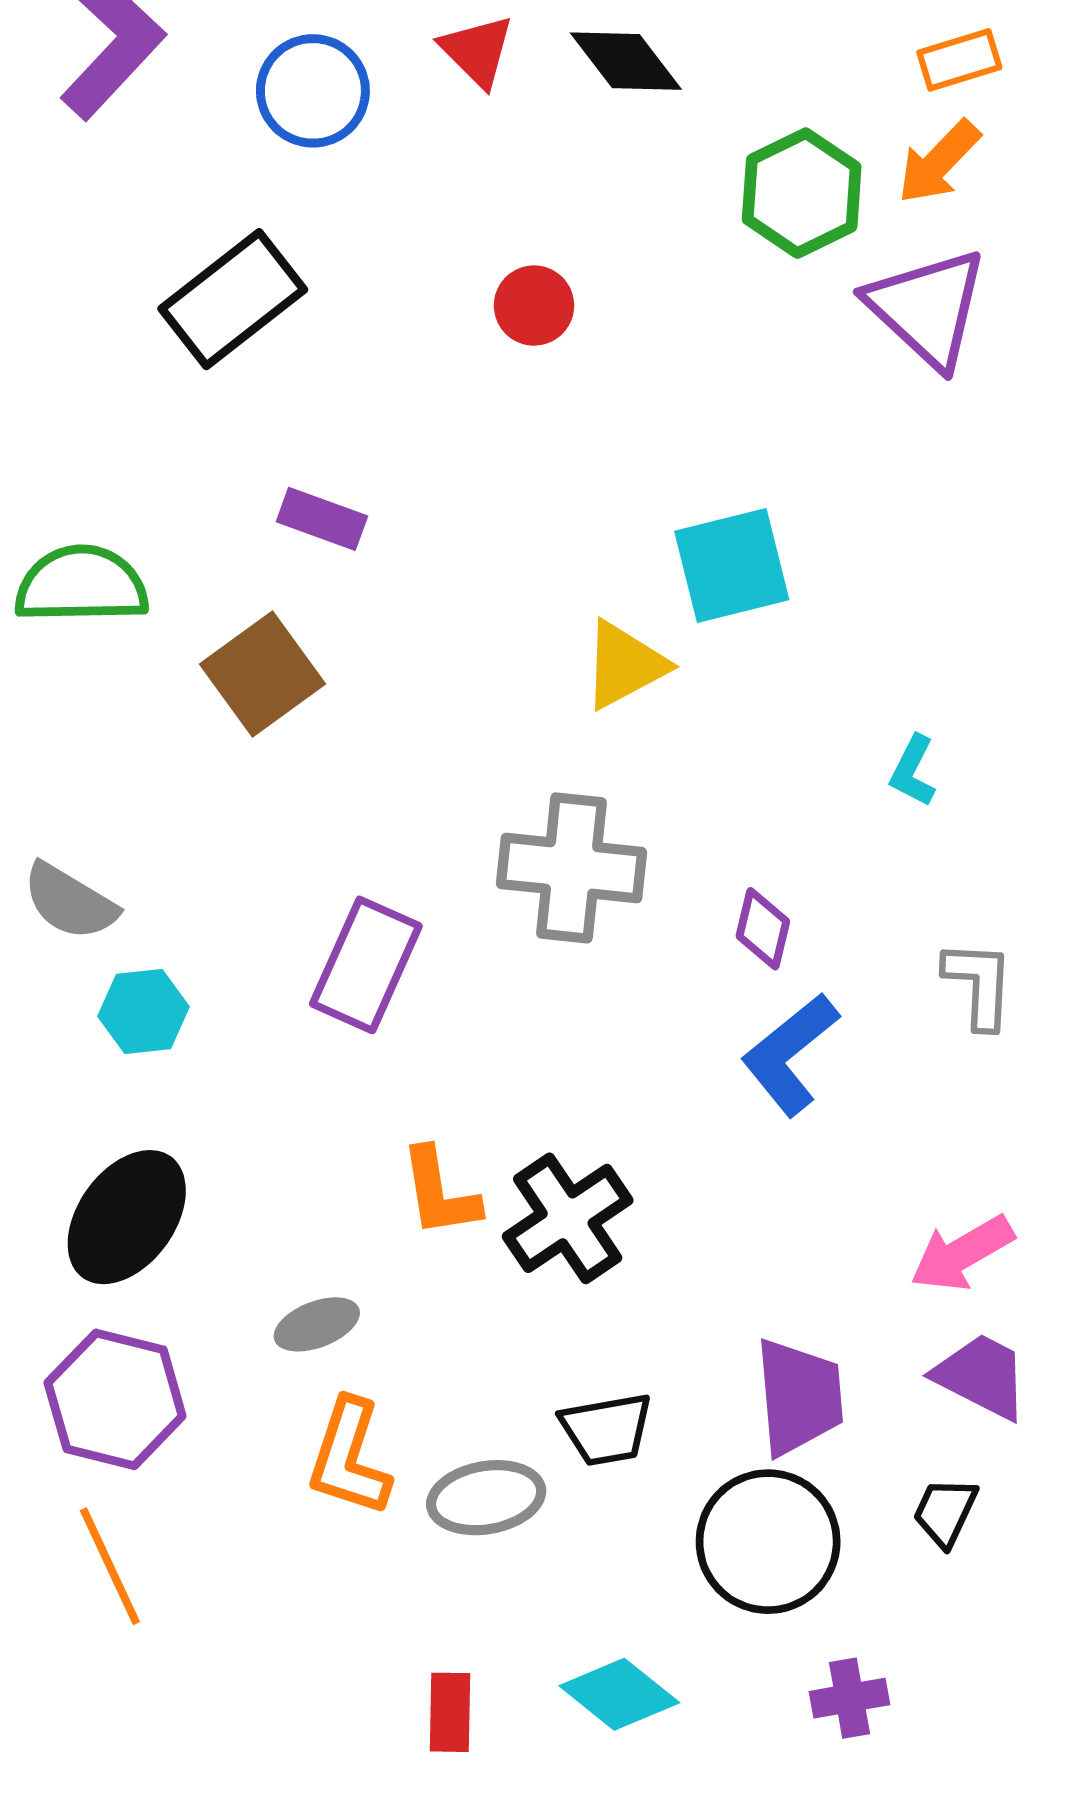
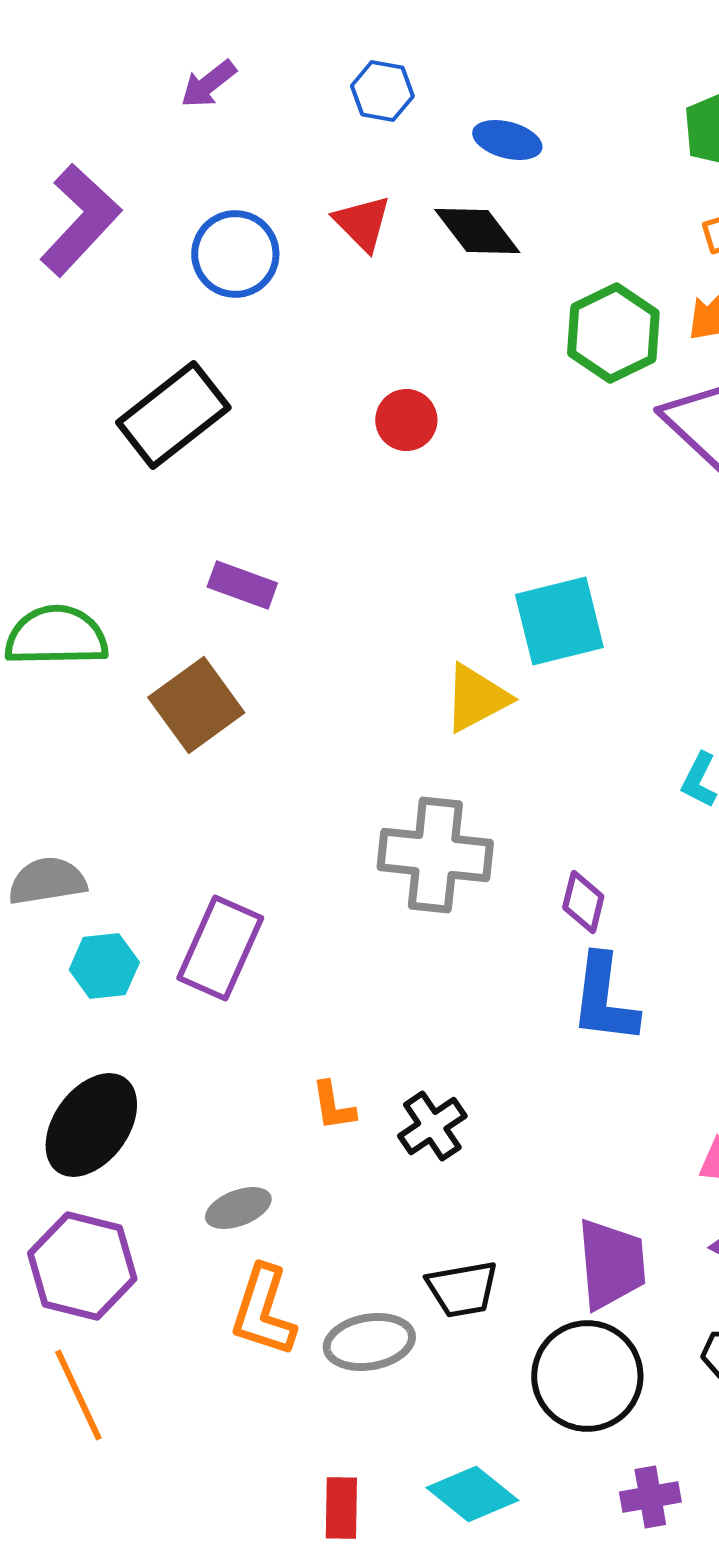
gray semicircle: (70, 902) -> (47, 881), turned 140
purple rectangle: (366, 965) -> (220, 948), moved
blue L-shape: (790, 1054) -> (604, 999), turned -44
orange L-shape: (440, 1193) -> (333, 1106), size x0.7
black cross: (568, 1218) -> (432, 1126), size x0.7

